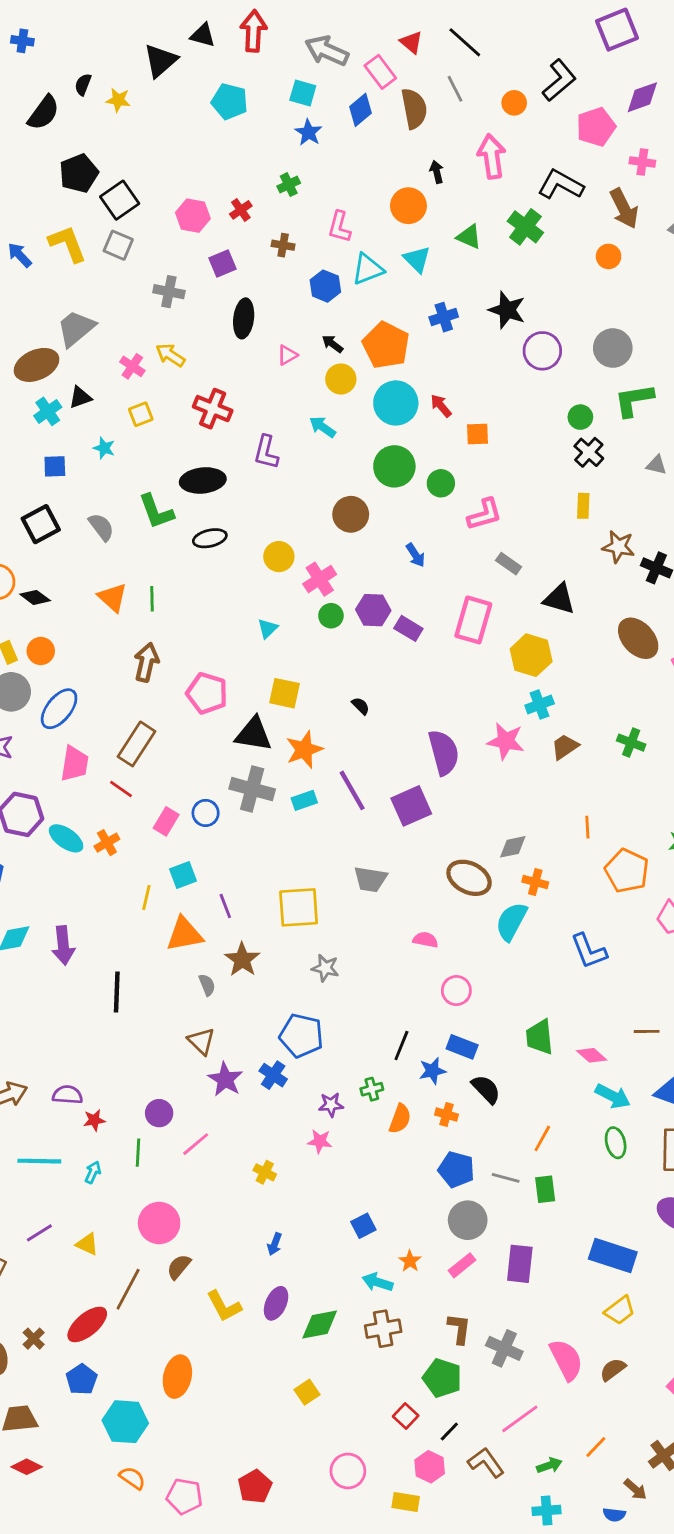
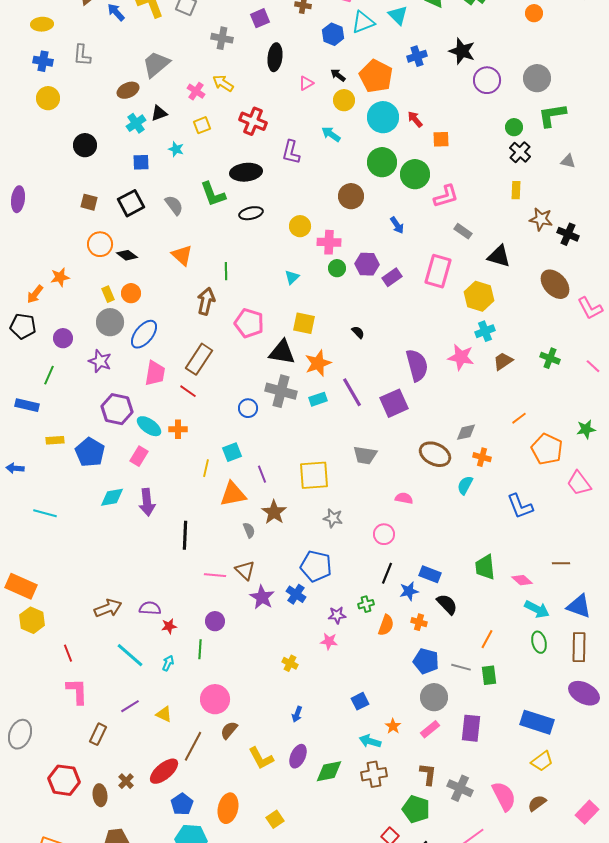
brown ellipse: (37, 365) -> (128, 90), size x0.7
green circle: (441, 483) -> (415, 174), size x1.5
pink cross: (320, 579) -> (329, 242), turned 35
green line: (152, 599) -> (226, 271), moved
purple rectangle: (408, 628) -> (392, 277), turned -66
pink rectangle: (166, 821) -> (139, 456), moved
orange line: (587, 827) -> (519, 418), turned 56
orange cross: (107, 843) -> (178, 429), turned 30
cyan semicircle: (511, 921) -> (465, 485), size x0.7
pink circle: (456, 991) -> (384, 534), moved
pink line: (196, 1144) -> (215, 575), moved, turned 45
cyan line: (39, 1161) -> (130, 655), turned 40
blue pentagon: (82, 1379) -> (182, 804), moved
yellow square: (307, 1392) -> (275, 819), moved

